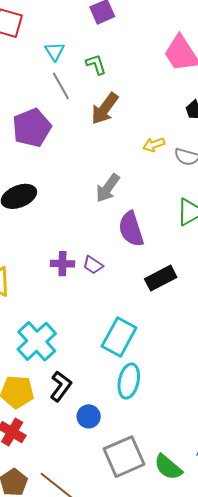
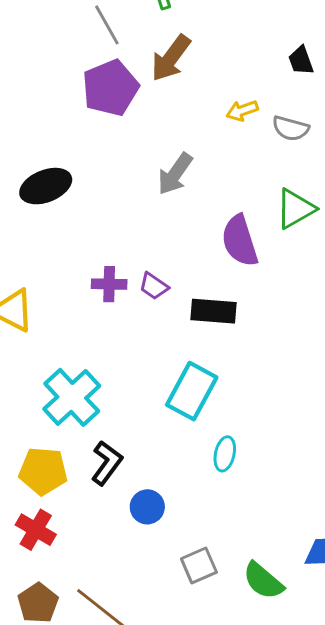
purple pentagon: (32, 128) -> (110, 88), moved
purple semicircle: (131, 229) -> (240, 241), moved
black rectangle: (161, 278) -> (214, 311), moved, turned 32
cyan ellipse: (129, 381) -> (225, 454), moved, size x0.7
gray square: (124, 457) -> (199, 565), size x0.6

